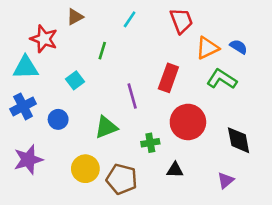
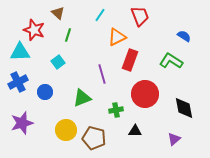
brown triangle: (75, 17) -> (58, 13), turned -48
orange triangle: (207, 48) -> (117, 37), moved
green line: (102, 51) -> (68, 35), moved

